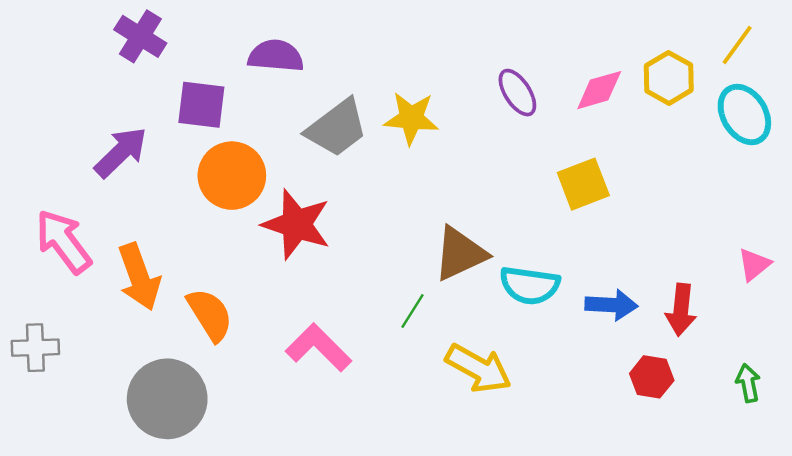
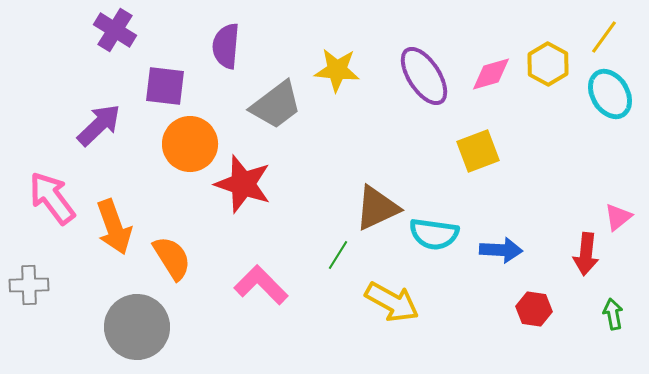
purple semicircle: (276, 56) -> (226, 46), turned -90
purple ellipse: (517, 93) -> (424, 76), size x1.5
yellow star: (411, 118) -> (337, 70), moved
red arrow: (681, 310) -> (586, 254), moved

